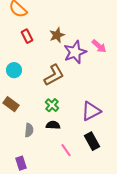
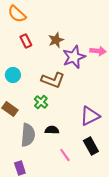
pink arrow: (99, 46) -> (98, 51), turned -35
brown L-shape: (54, 75) -> (53, 80), turned 50
green cross: (52, 105) -> (41, 102), moved
gray semicircle: (29, 130) -> (28, 135), size x1.6

